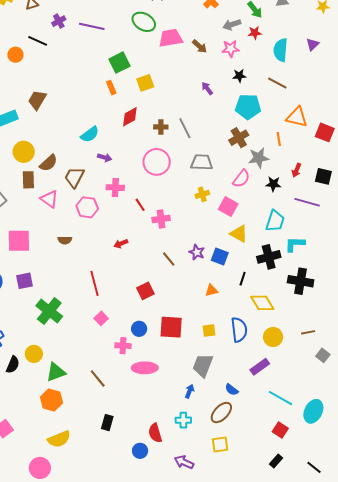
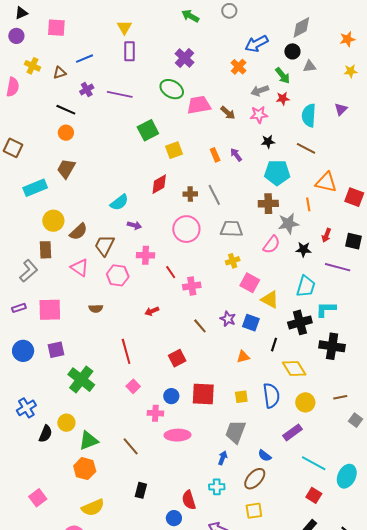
orange circle: (15, 55) -> (66, 133), moved
orange rectangle: (111, 88) -> (215, 155), moved
brown cross: (239, 138) -> (268, 204), turned 30
brown rectangle: (28, 180) -> (46, 250), moved
pink square: (228, 207) -> (250, 283), moved

